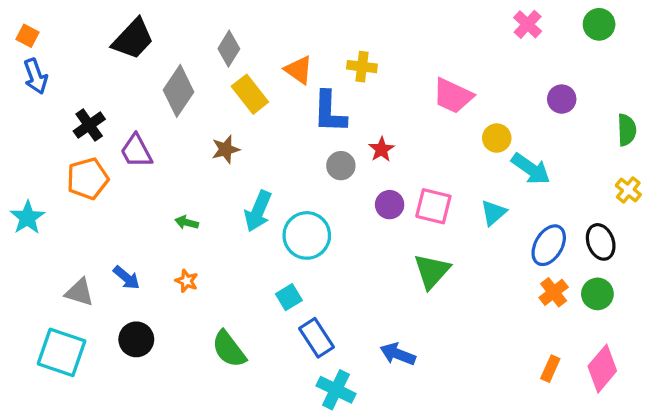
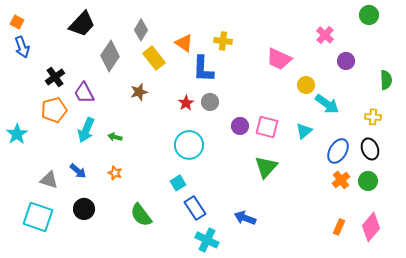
pink cross: (528, 24) -> (325, 35), moved
red star: (381, 149) -> (186, 103), moved
yellow cross: (628, 190) -> (373, 117), moved, turned -35
cyan arrow: (258, 211) -> (86, 130), moved

